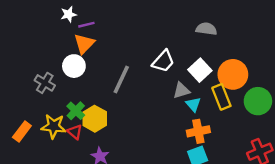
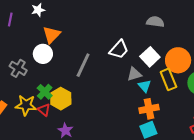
purple line: (86, 25) -> (10, 19), moved, turned -64

